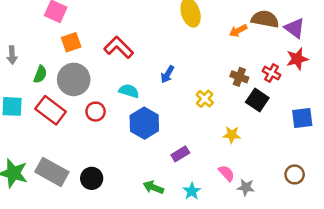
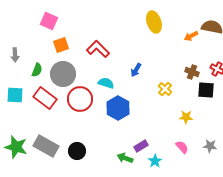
black square: (257, 100) -> (206, 90), turned -30
red circle: (96, 112) -> (80, 99), size x1.6
purple rectangle: (180, 154) -> (141, 146), moved
gray star: (246, 187) -> (210, 146), moved

